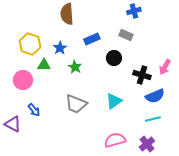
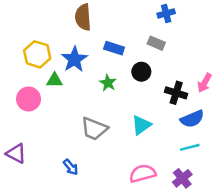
blue rectangle: (92, 39) -> (114, 48), turned 42
blue star: (60, 48) -> (74, 59), size x1.5
green star: (75, 67) -> (108, 83), moved
blue arrow: (34, 110) -> (71, 167), moved

